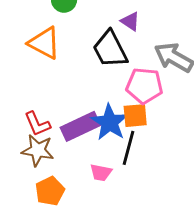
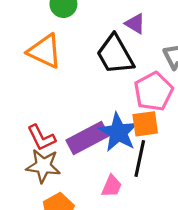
pink pentagon: (144, 86) -> (153, 92), turned -30
pink trapezoid: (101, 173) -> (112, 186), turned -75

